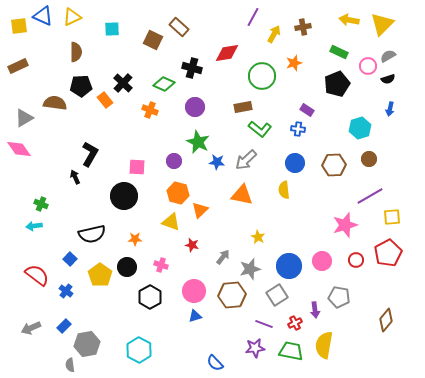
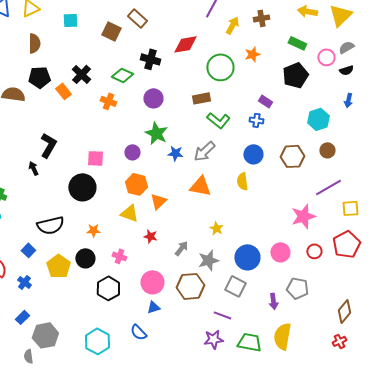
gray square: (277, 295) -> (235, 286), turned -30
red cross: (295, 323) -> (339, 341), moved
blue semicircle: (215, 363) -> (138, 332), moved

